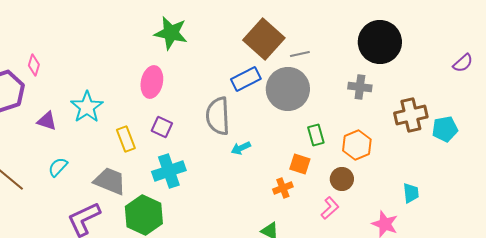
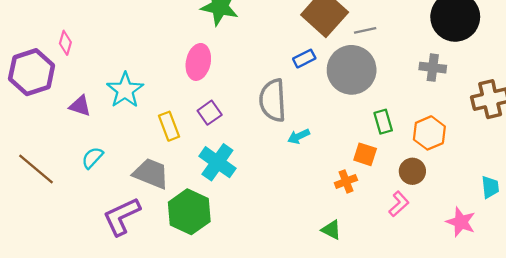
blue rectangle: (246, 79) -> (304, 59), size x0.7
purple square: (162, 127) -> (210, 113), turned 30
cyan cross: (169, 171) -> (217, 162), turned -36

